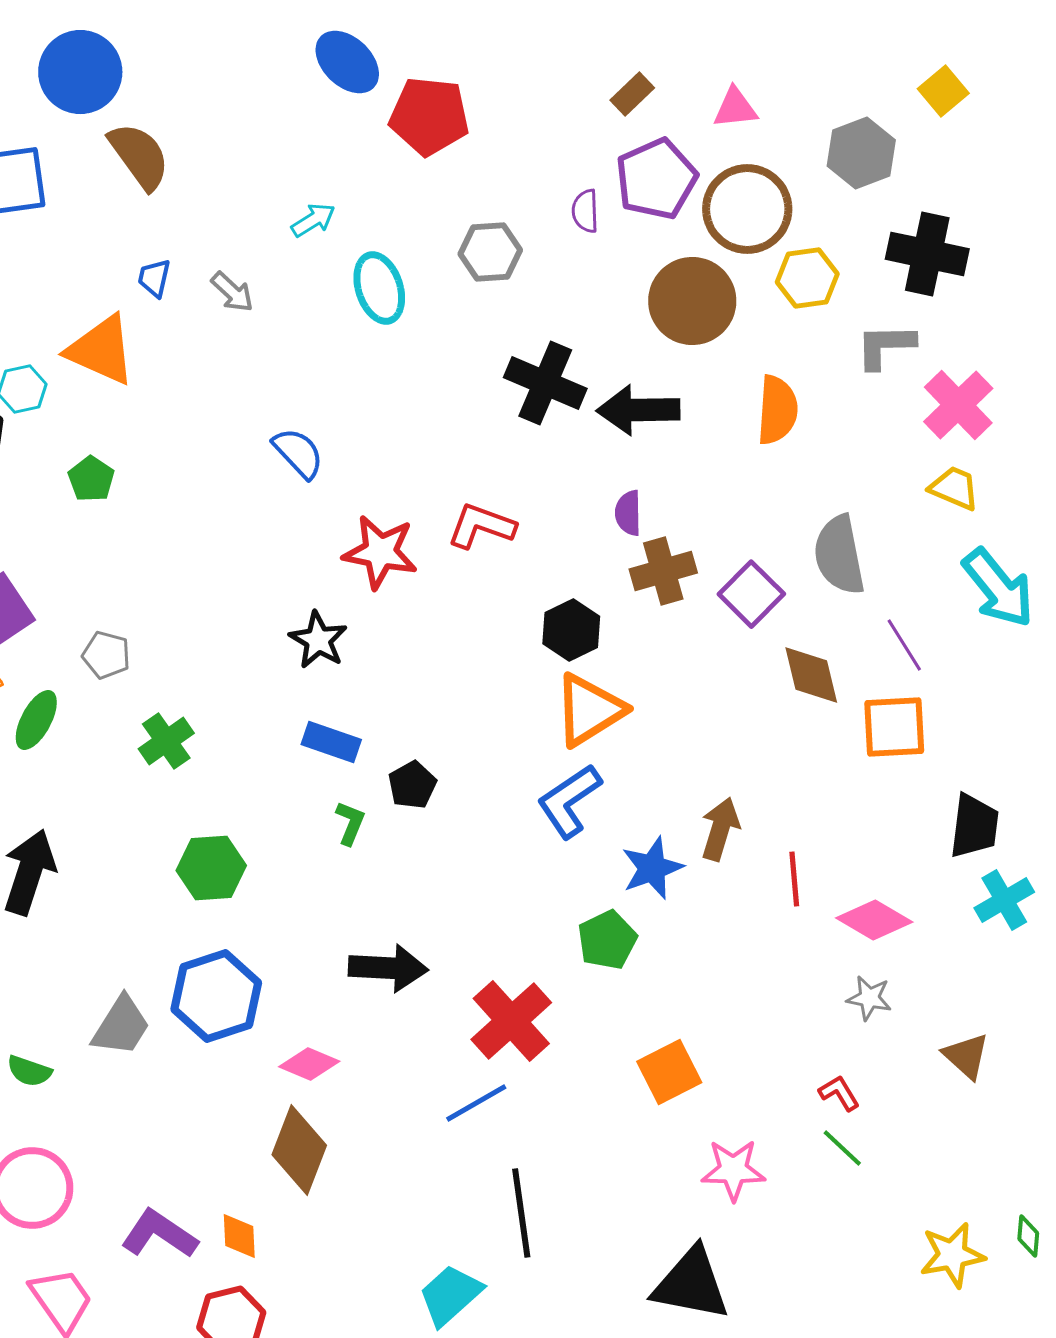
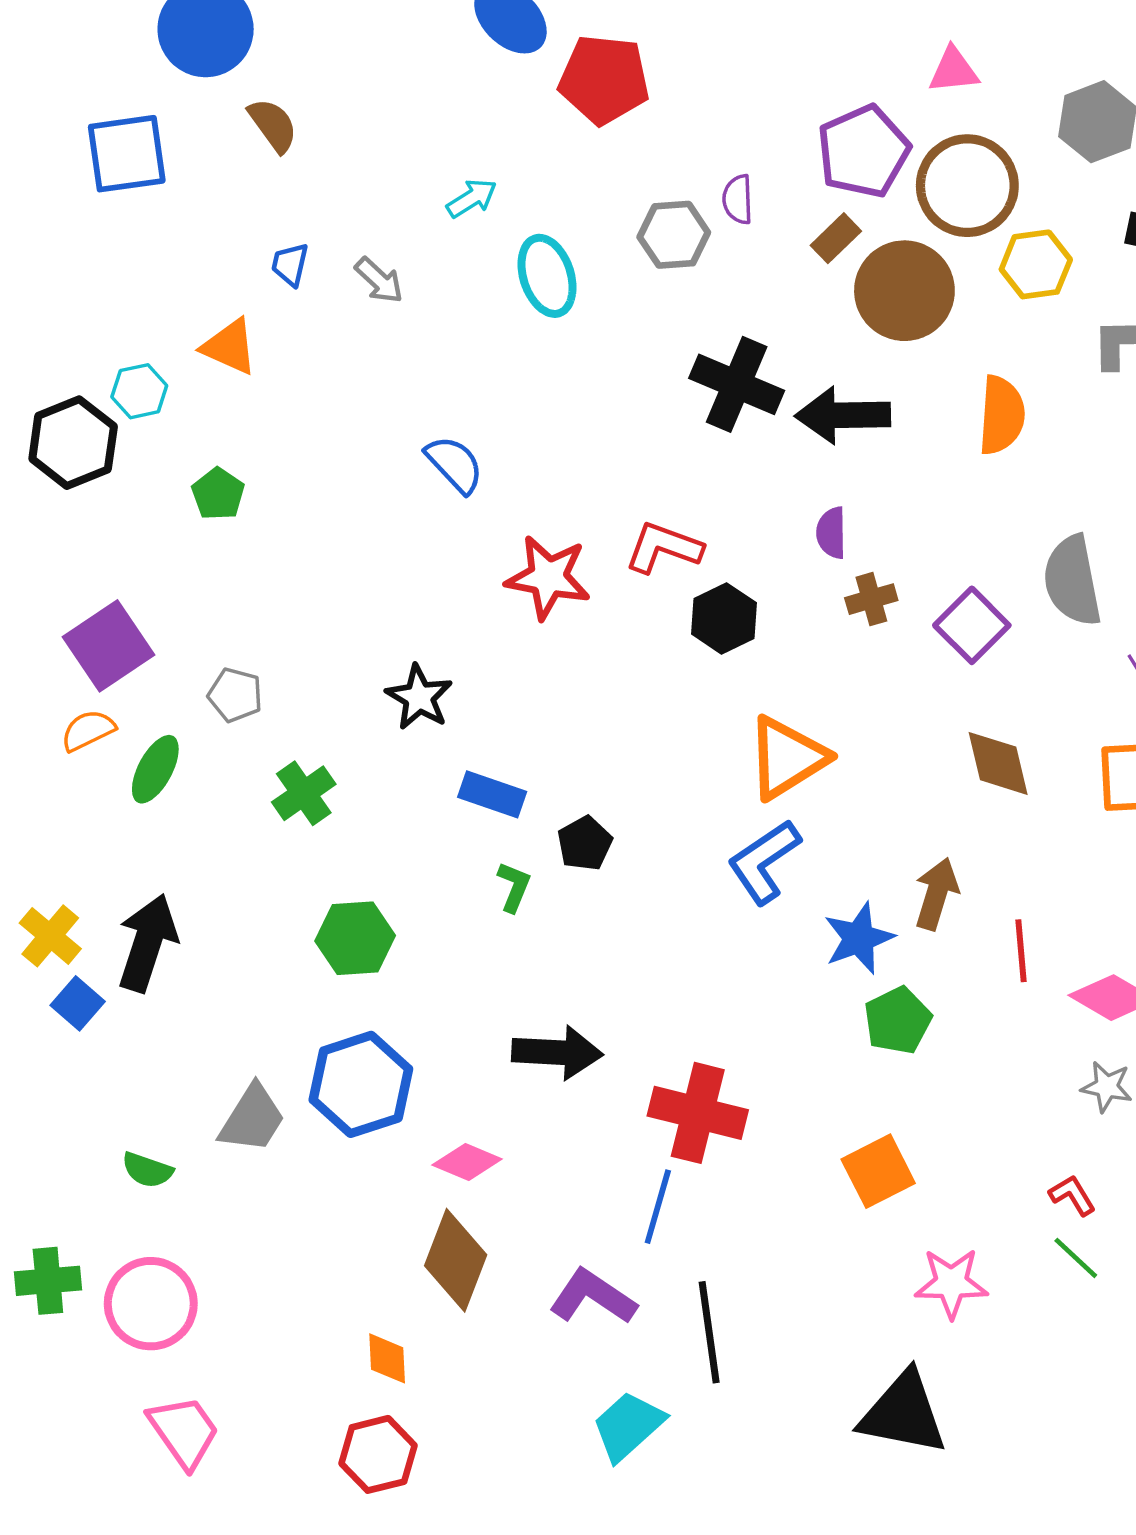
brown rectangle: (632, 94) -> (836, 238), moved
brown semicircle: (139, 156) -> (273, 125), size x0.7
purple semicircle: (585, 211) -> (738, 199), moved
orange triangle: (101, 350) -> (230, 347), size x0.7
brown cross: (663, 571) -> (871, 599), size x0.7
black hexagon: (571, 630) -> (724, 618), moved
black star: (318, 640) -> (419, 697), moved
brown diamond: (811, 675) -> (998, 763), moved
green pentagon: (607, 940) -> (898, 1020), moved
red cross: (511, 1021) -> (698, 1113), turned -34
blue line: (476, 1103) -> (658, 1207), turned -44
purple L-shape: (159, 1234) -> (593, 1297), moved

